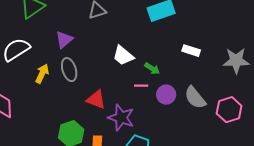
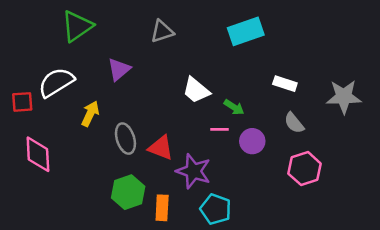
gray ellipse: (69, 70) -> (125, 139), moved
gray semicircle: (195, 98) -> (294, 123), moved, size x0.7
pink hexagon: (229, 110) -> (305, 169), moved

